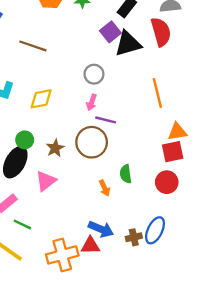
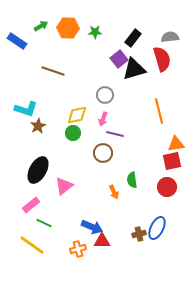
yellow diamond: (41, 99) -> (77, 115), moved
green circle: (25, 140) -> (73, 133), moved
brown circle: (92, 142) -> (103, 153), size x0.7
brown star: (55, 148) -> (38, 126), moved
blue arrow: (101, 229) -> (92, 227), moved
orange cross: (62, 255) -> (78, 249), size x0.6

